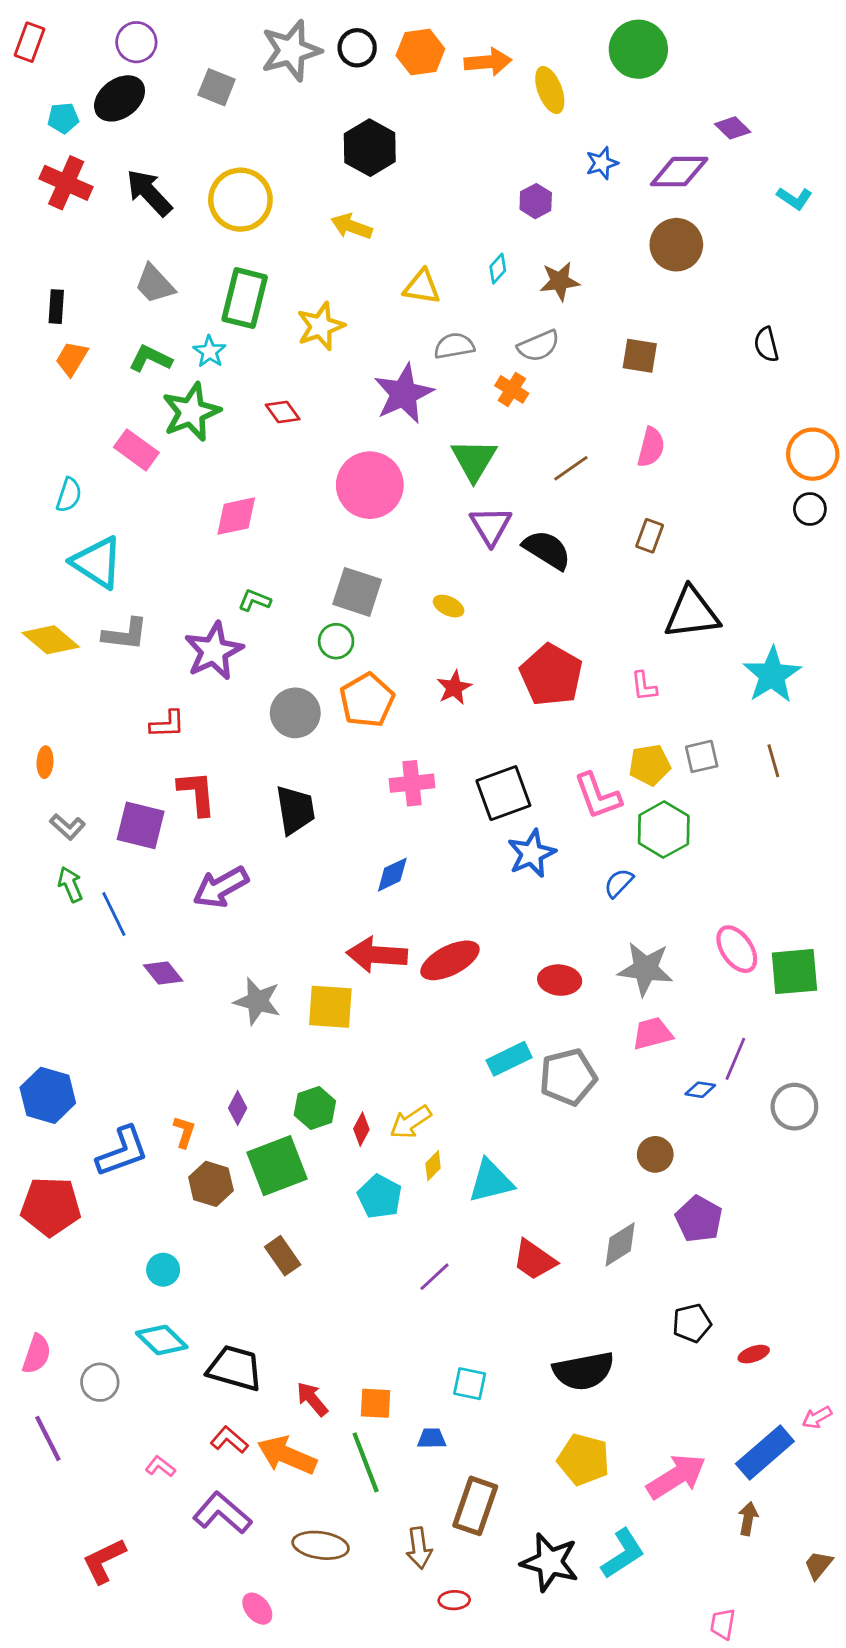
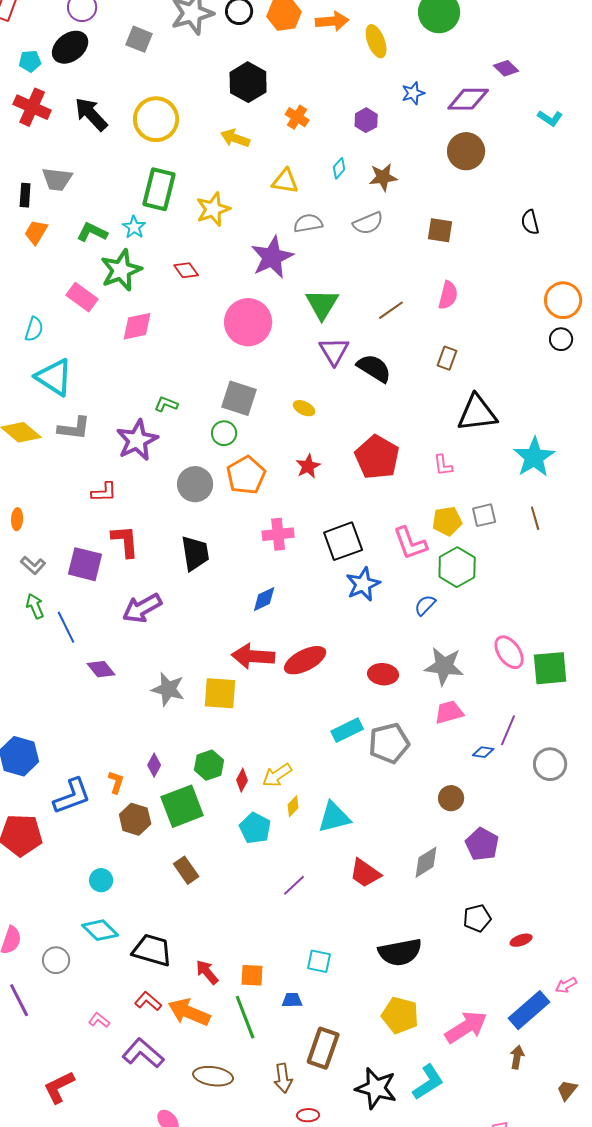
gray trapezoid: (155, 284) -> (57, 179), moved, turned -40
orange cross: (512, 389) -> (297, 117), moved
pink diamond: (236, 516) -> (137, 326), moved

